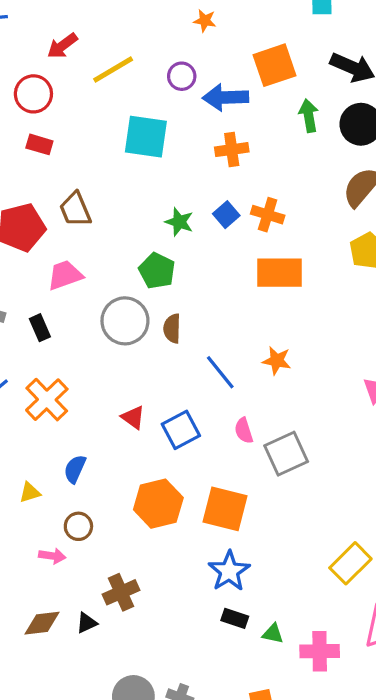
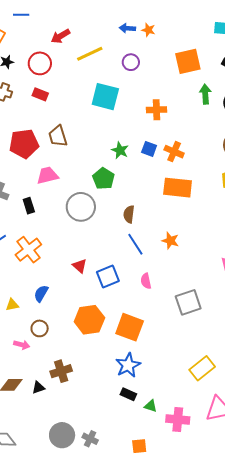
blue arrow: (226, 97) -> (127, 28), moved, size x0.6
blue square: (226, 215) -> (149, 149), turned -35
brown semicircle: (172, 328) -> (129, 214), moved
gray square: (286, 454) -> (188, 302), moved

